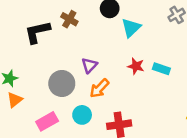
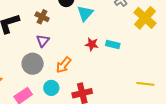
brown cross: (69, 19) -> (42, 17), moved
purple triangle: (89, 65) -> (43, 41), moved

